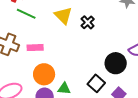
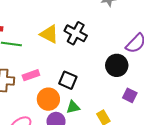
black cross: (88, 22) -> (76, 33), size x1.5
black square: (96, 83) -> (68, 80), moved

